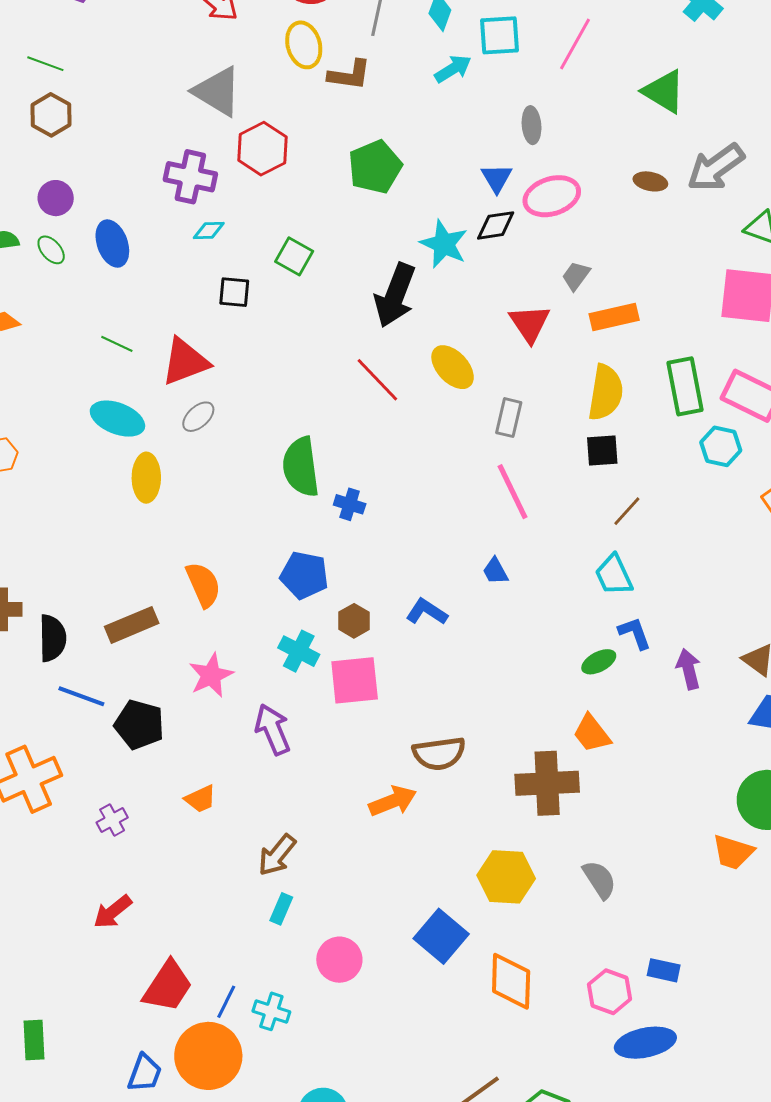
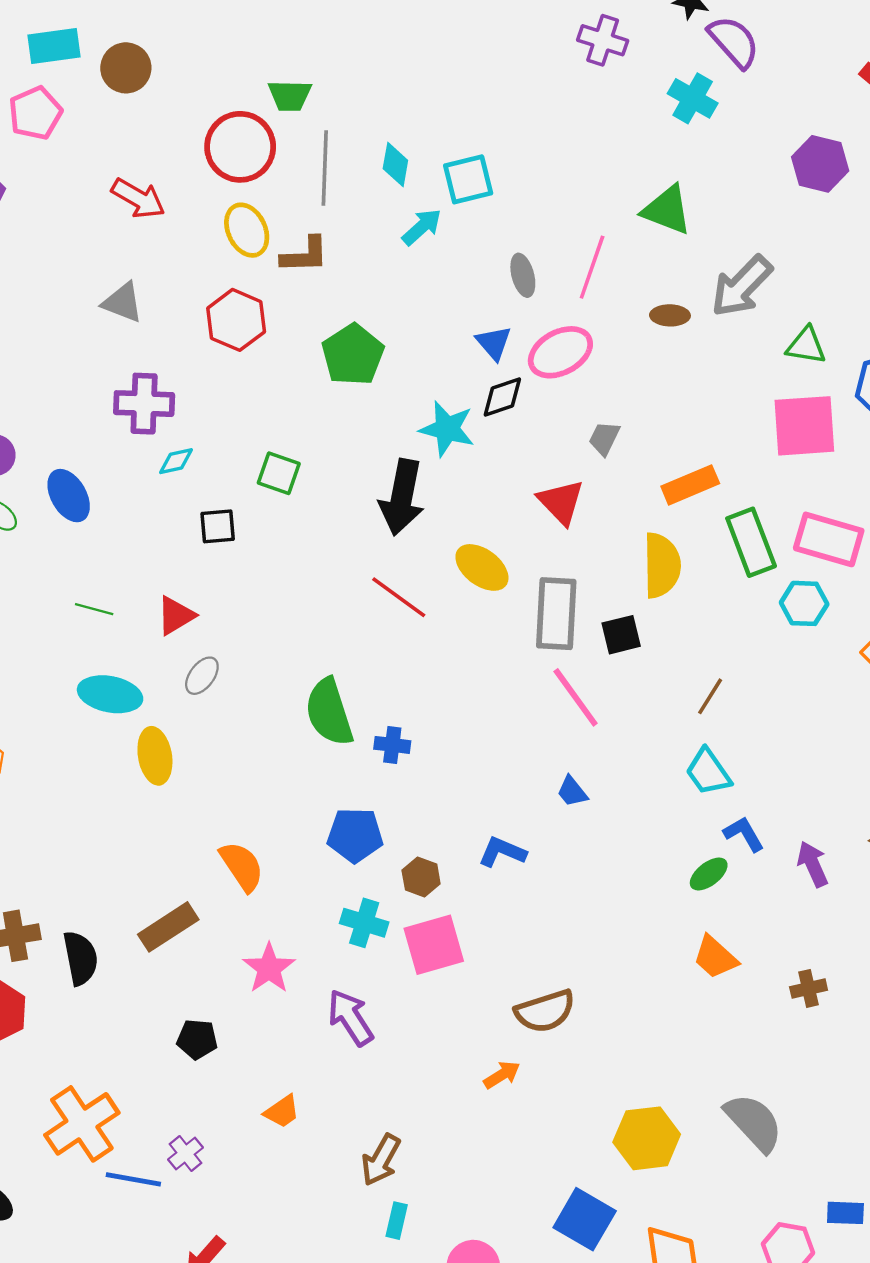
pink line: (575, 44) -> (592, 267), moved
gray triangle: (217, 91) -> (123, 302), moved, size x0.7
red hexagon: (262, 149) -> (236, 320), moved
orange rectangle: (614, 317) -> (690, 485), moved
red triangle: (185, 362) -> (176, 615), size x0.7
gray rectangle: (509, 418) -> (556, 614), size x1.6
black square: (602, 451) -> (621, 635), moved
blue line: (81, 696) -> (133, 1179), moved
black pentagon: (139, 725) -> (197, 1039), size x0.7
brown cross: (547, 783) -> (809, 988), moved, size x0.5
orange arrow: (393, 801) -> (502, 1075), size x0.7
gray semicircle: (599, 880) -> (754, 1122), size x1.4

